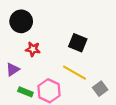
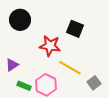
black square: (78, 43) -> (75, 29), moved
red star: (33, 49) -> (50, 46), moved, size x1.5

